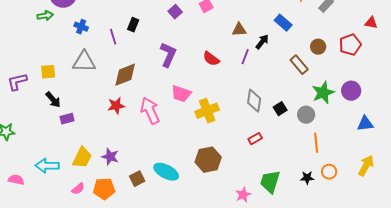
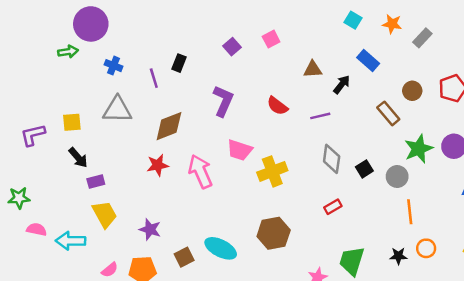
purple line: (245, 57) -> (320, 116), moved, turned 56
yellow trapezoid: (82, 158) -> (105, 214), moved, turned -55
pink semicircle: (16, 180) -> (37, 229), moved

